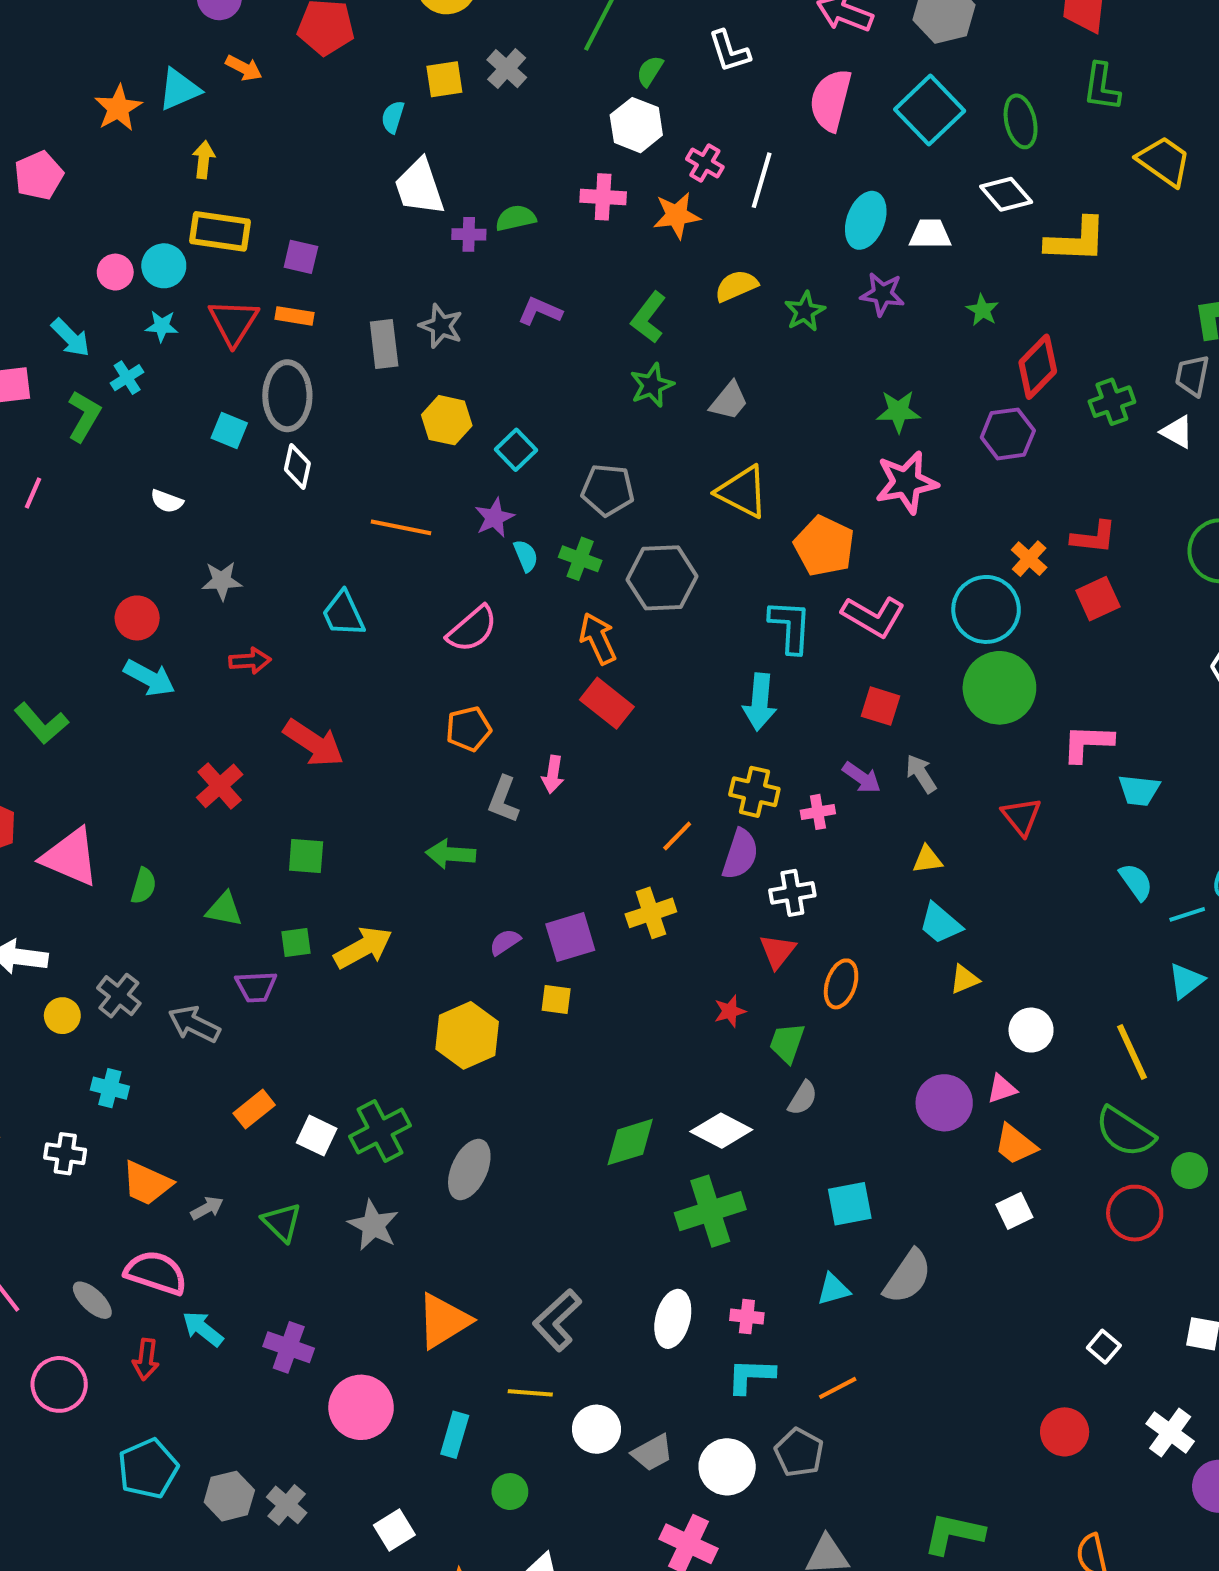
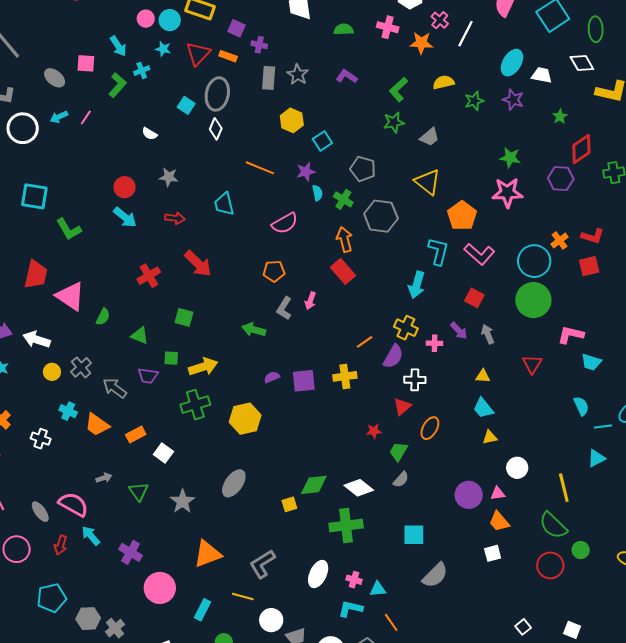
purple cross: (469, 234) -> (259, 45), moved
yellow square: (556, 999) -> (289, 504), moved, turned -35
green cross: (380, 1131) -> (195, 405), moved
orange trapezoid: (147, 1183) -> (97, 425), moved
cyan triangle: (833, 1289) -> (378, 589), moved
orange line: (838, 1388) -> (391, 622), turned 72

